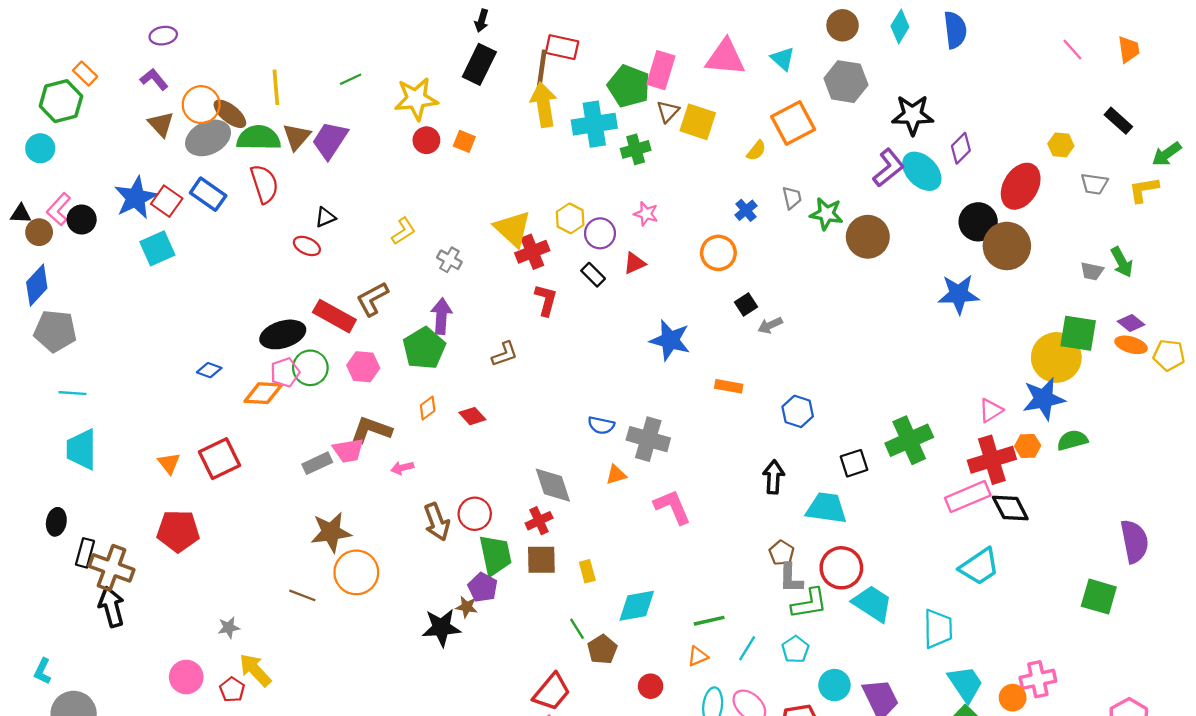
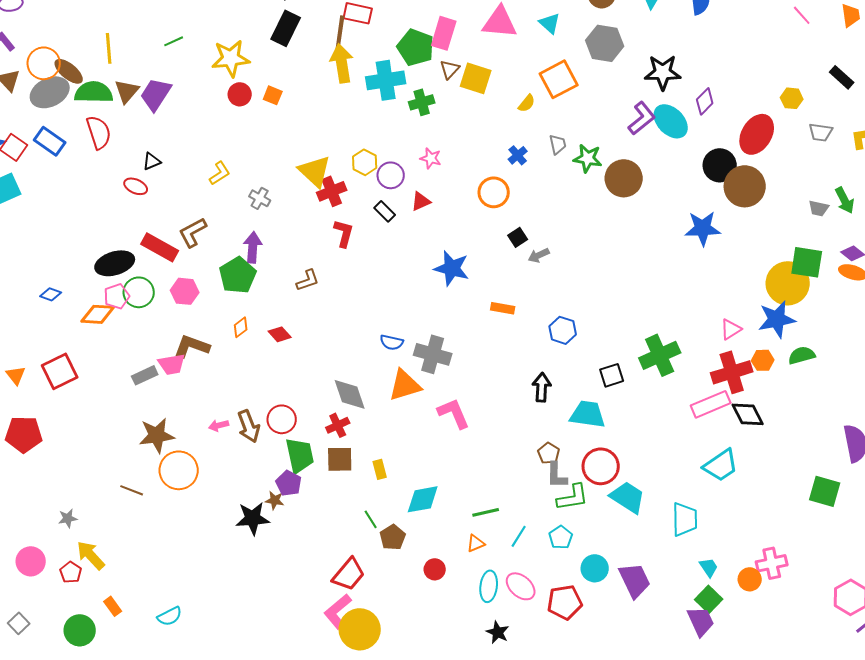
pink arrow: (402, 468) -> (219, 425), moved
orange triangle: (616, 475) -> (405, 385), size x1.8
cyan trapezoid: (965, 684) -> (709, 567), size x0.6

